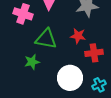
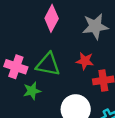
pink cross: (23, 14) -> (16, 67), moved

